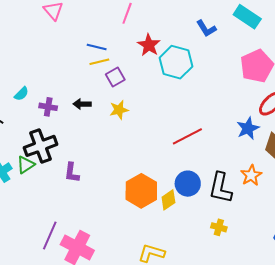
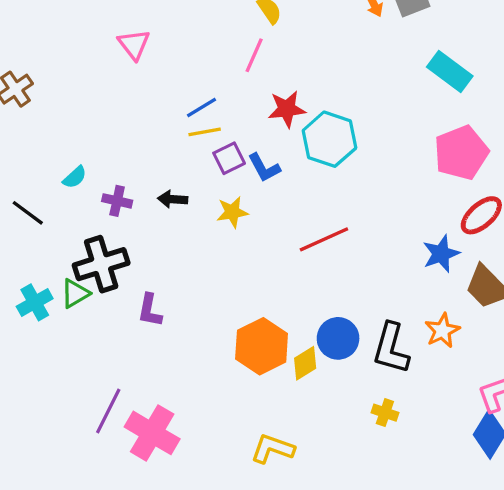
blue L-shape: (206, 28) -> (264, 168), moved
red star: (149, 45) -> (287, 109), turned 30
blue line: (97, 47) -> (202, 108), turned -48
red line: (187, 136) -> (324, 239), moved

